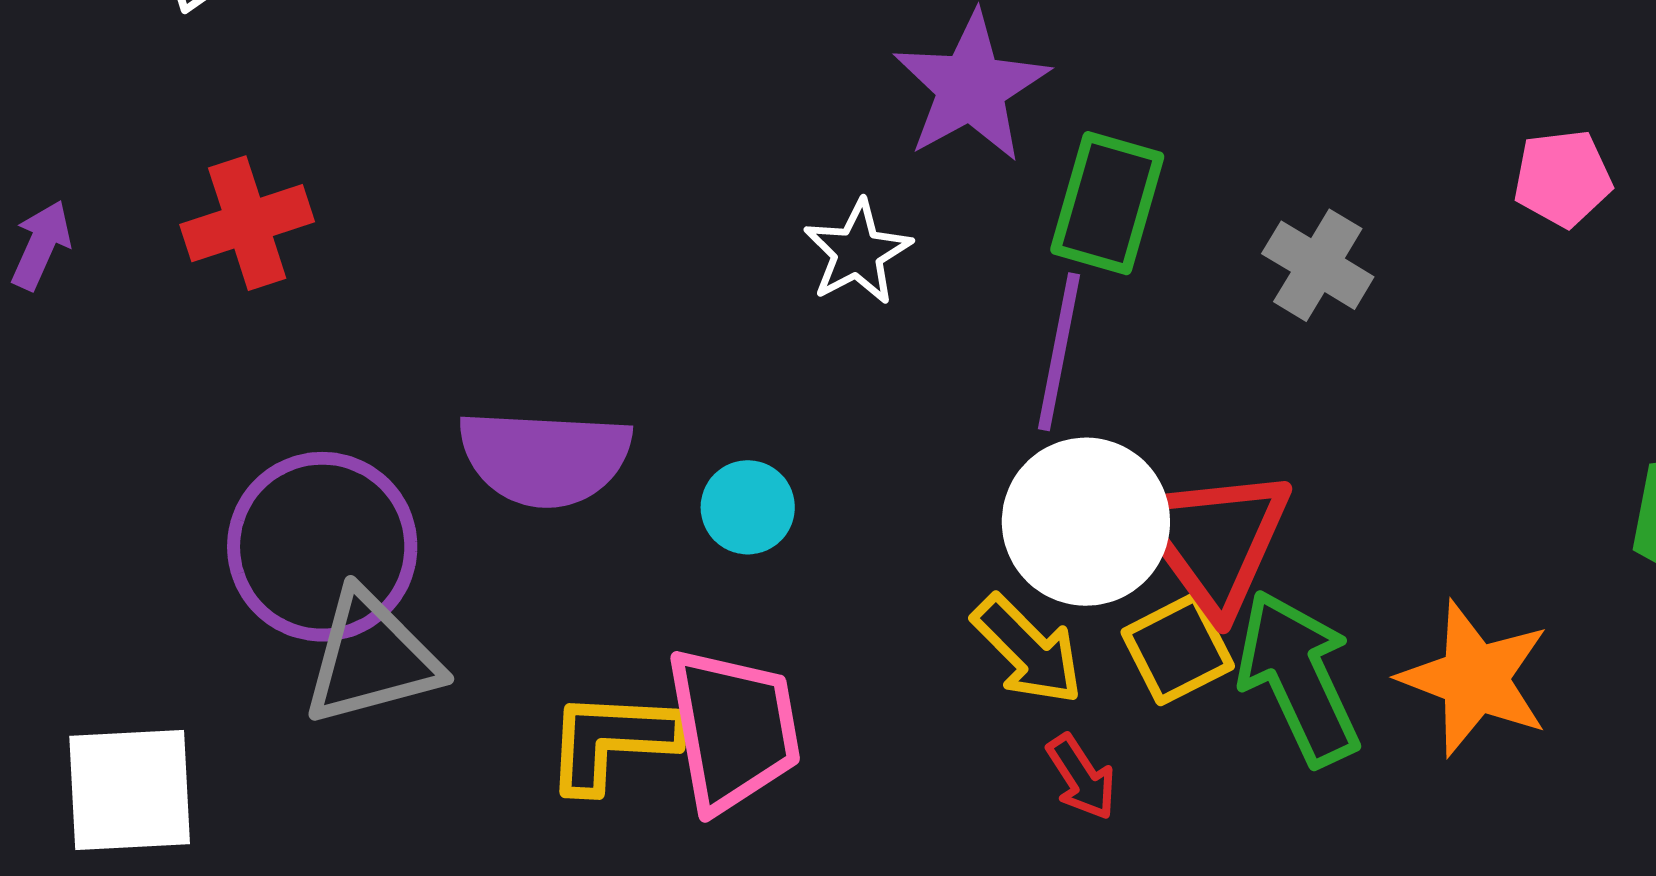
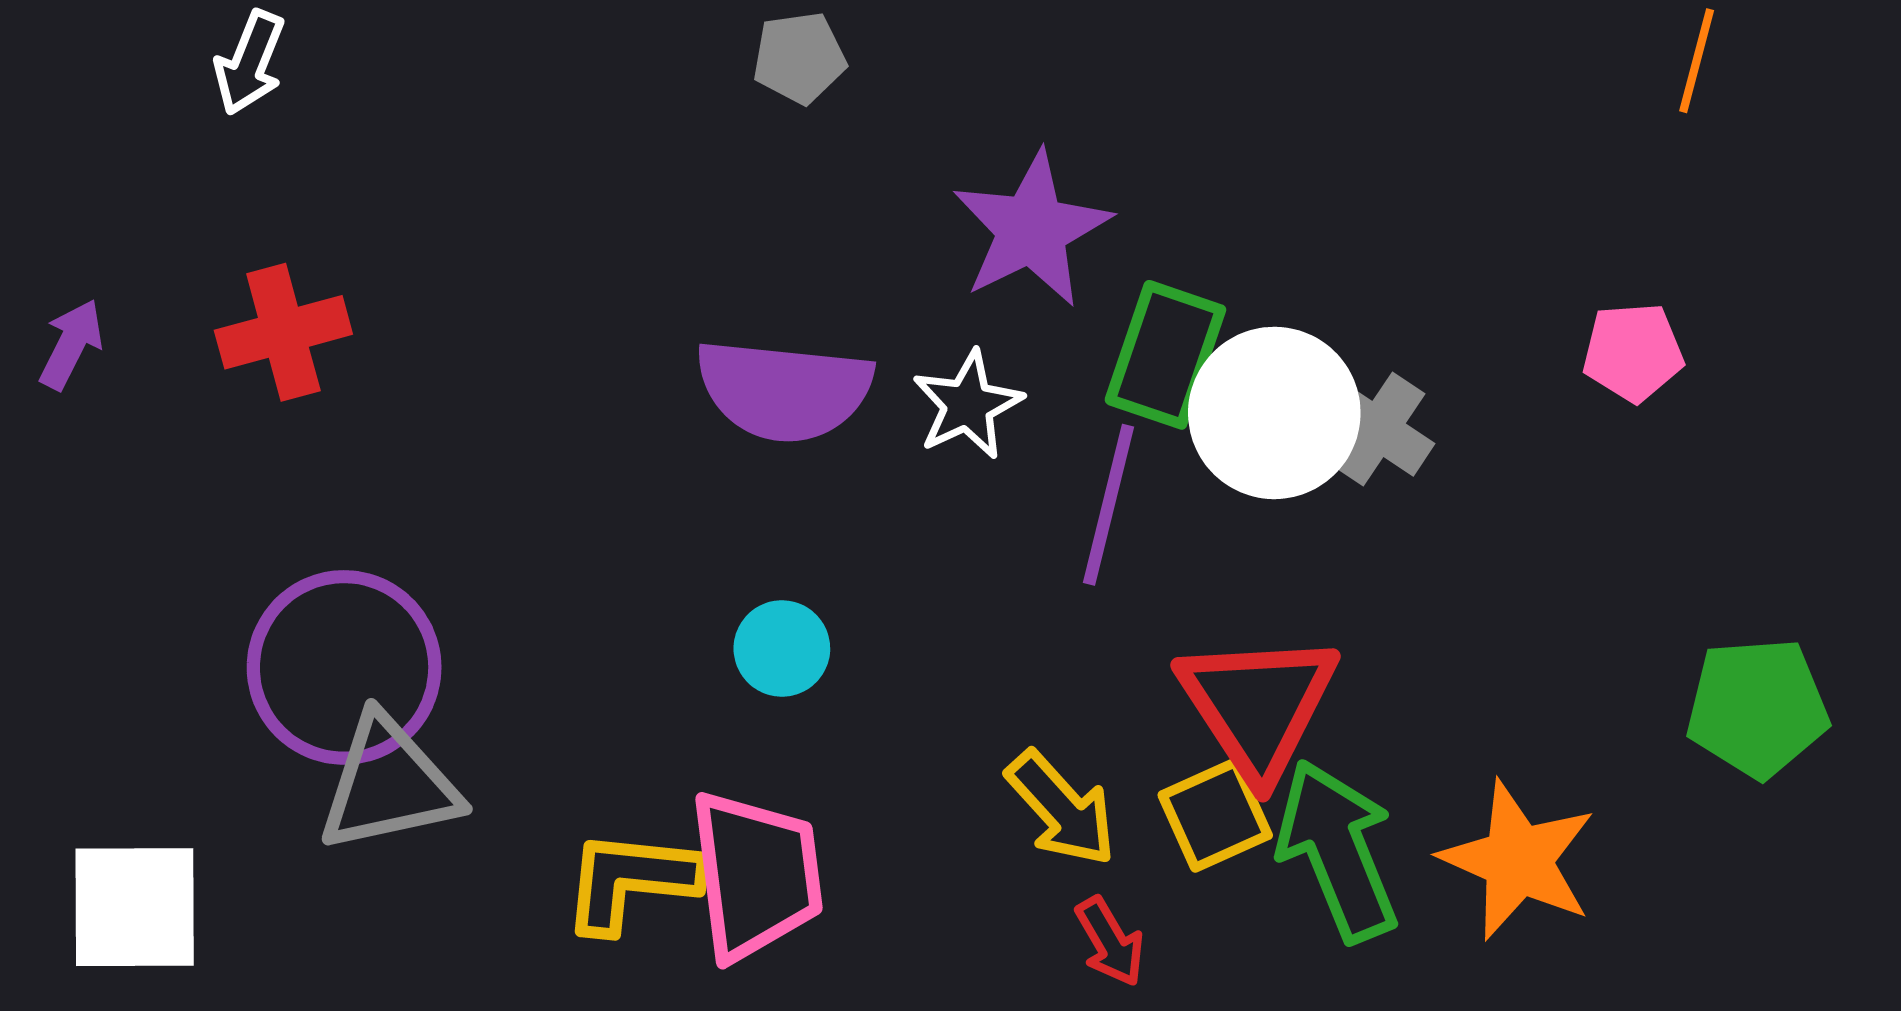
white star: (858, 252) -> (968, 405), moved
purple semicircle: (545, 458) -> (784, 390), moved
white circle: (1086, 522) -> (1274, 413), moved

